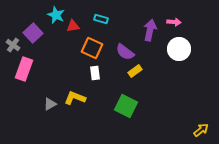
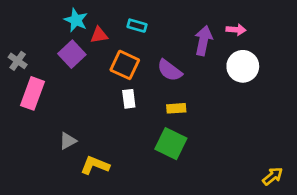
purple square: (33, 33) -> (72, 54), moved
yellow rectangle: (135, 71) -> (176, 108), moved, turned 32
yellow L-shape: (75, 98) -> (95, 165), moved

